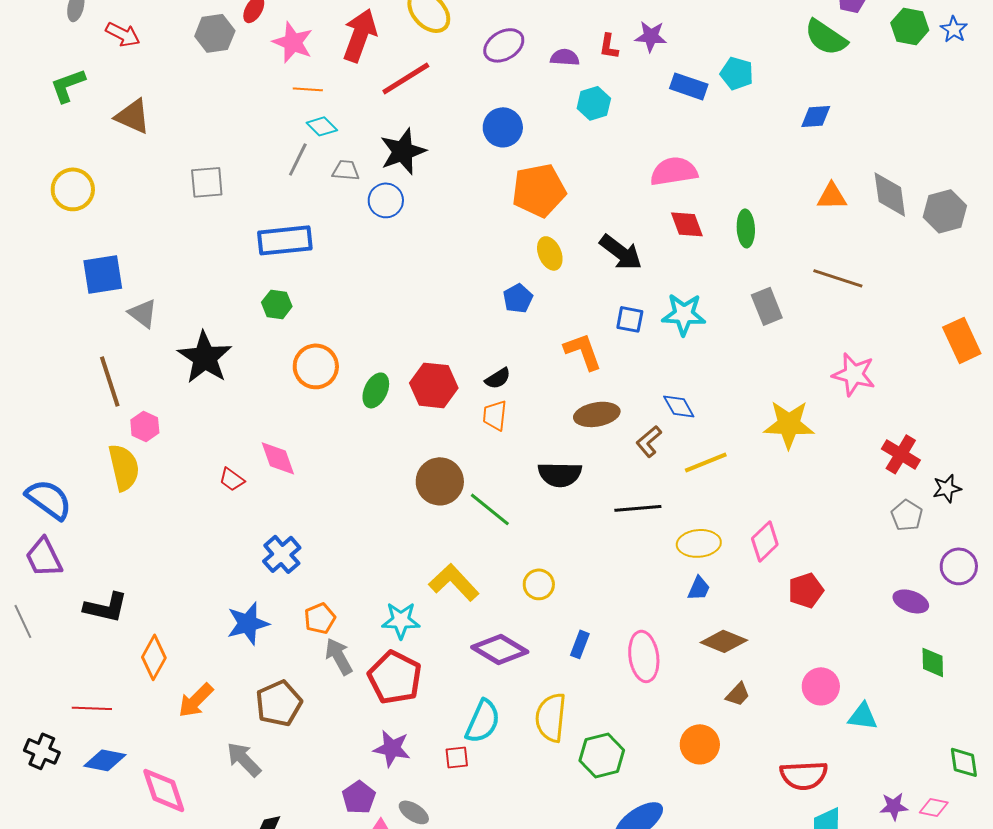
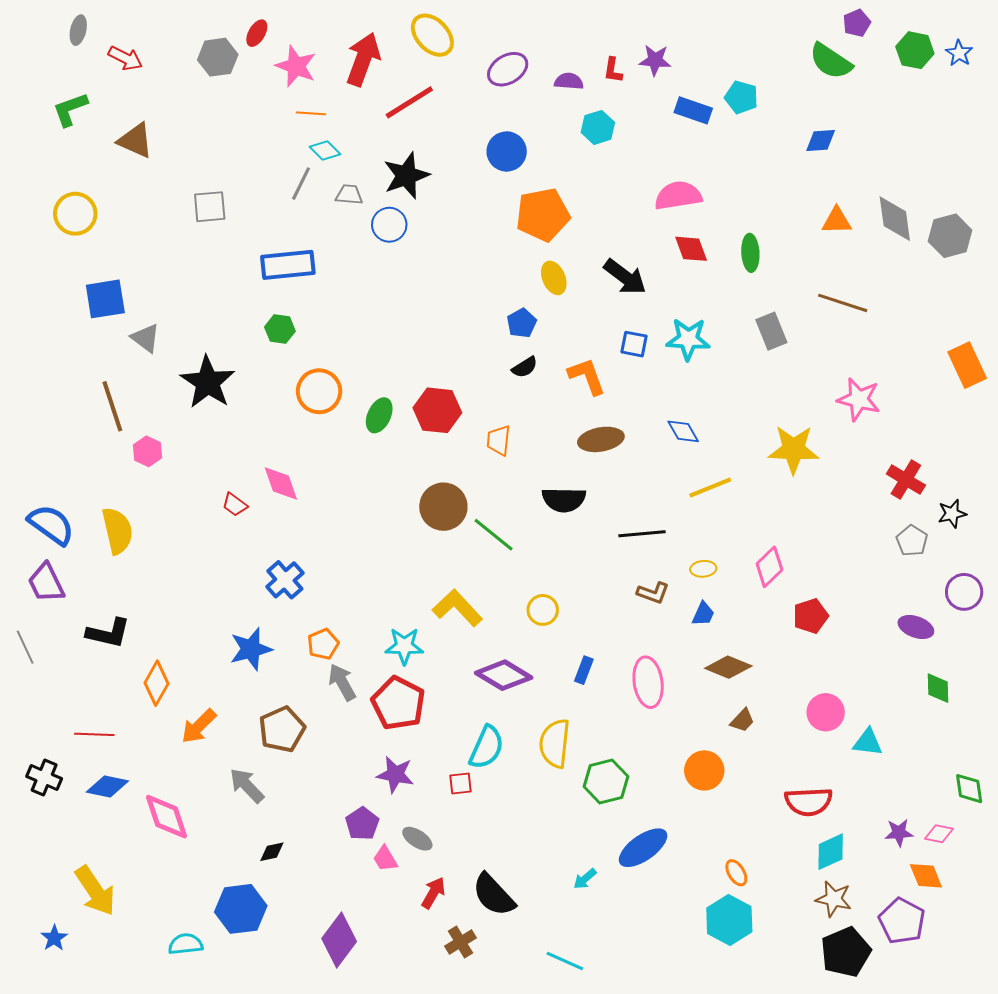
black semicircle: (498, 378) -> (525, 367), moved
brown L-shape: (649, 441) -> (653, 593), moved, turned -120
yellow semicircle: (124, 467) -> (117, 531), moved
yellow ellipse: (699, 543) -> (703, 569), size x0.6

